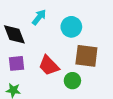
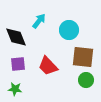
green circle: (72, 81) -> (86, 80), moved

